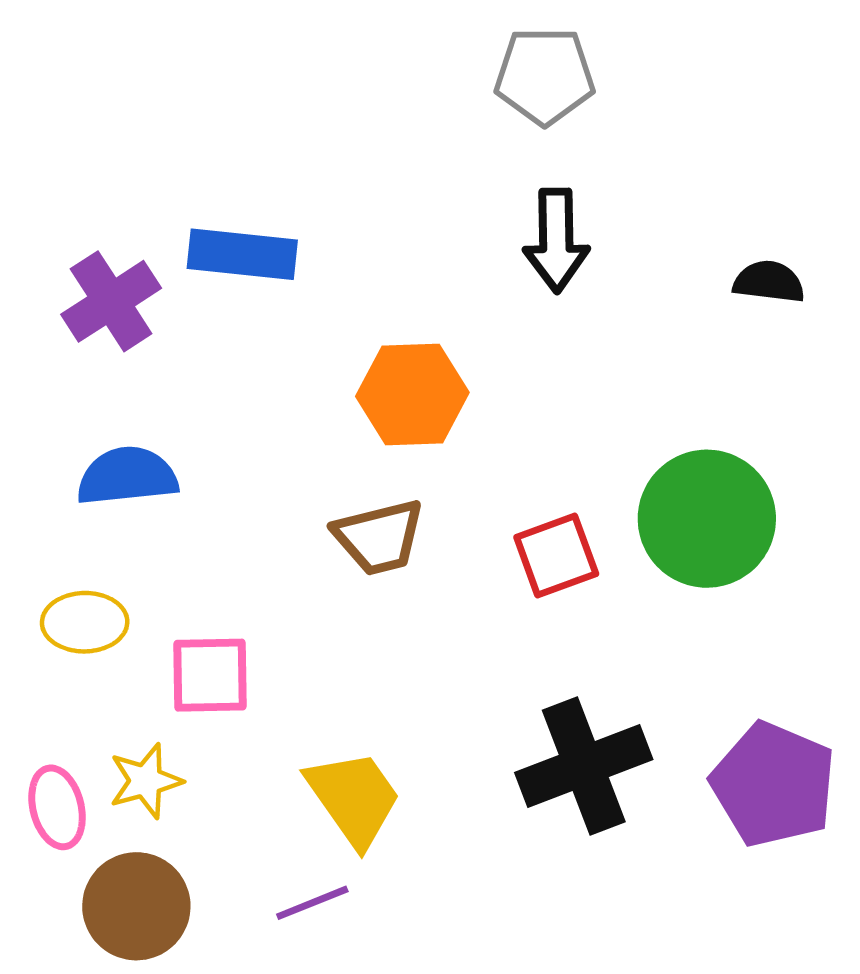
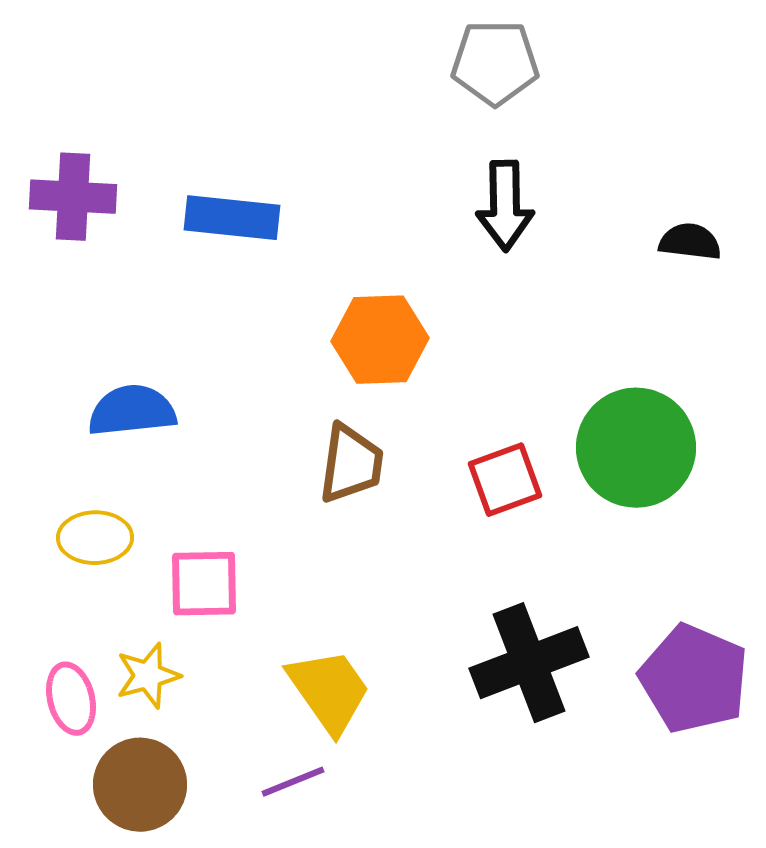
purple cross: (111, 301) -> (73, 197), moved, turned 36
brown trapezoid: (379, 537) -> (351, 464), turned -68

